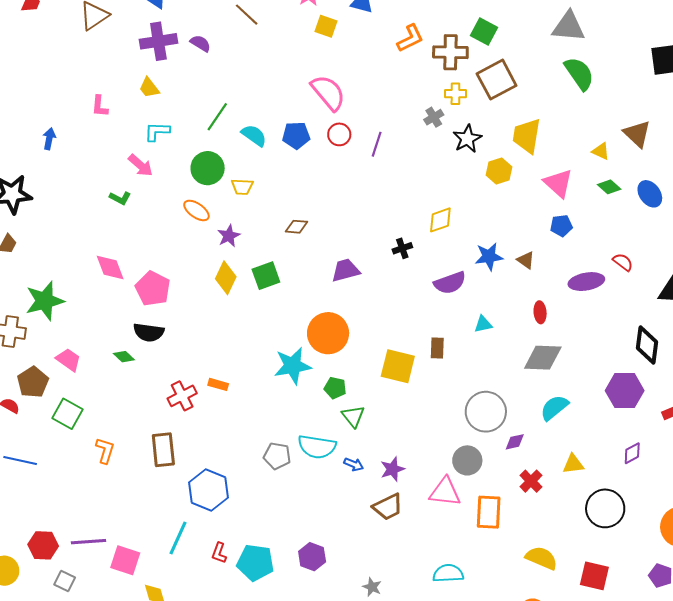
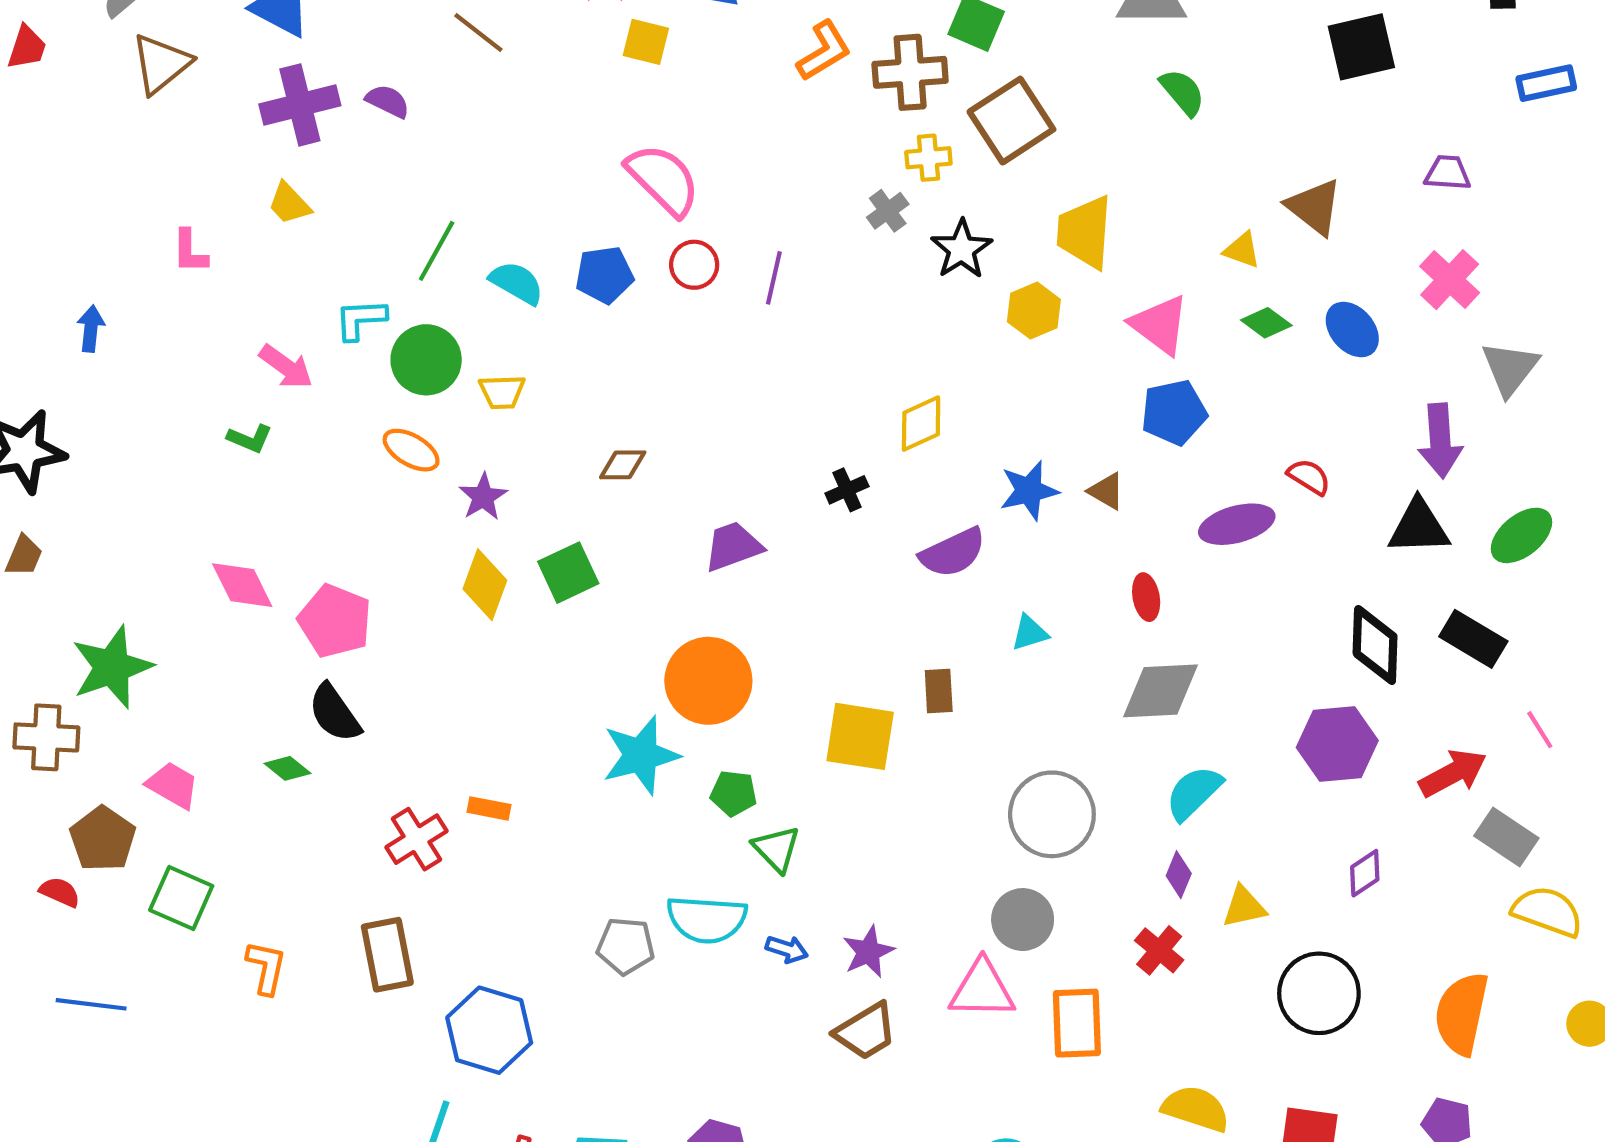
green semicircle: (579, 73) -> (1182, 92), size x0.7
cyan L-shape: (157, 131) -> (360, 319), moved
blue pentagon: (561, 226) -> (1174, 412), size x1.4
black semicircle: (149, 332) -> (335, 713), turned 52
purple diamond: (515, 442) -> (1179, 875), moved, turned -50

